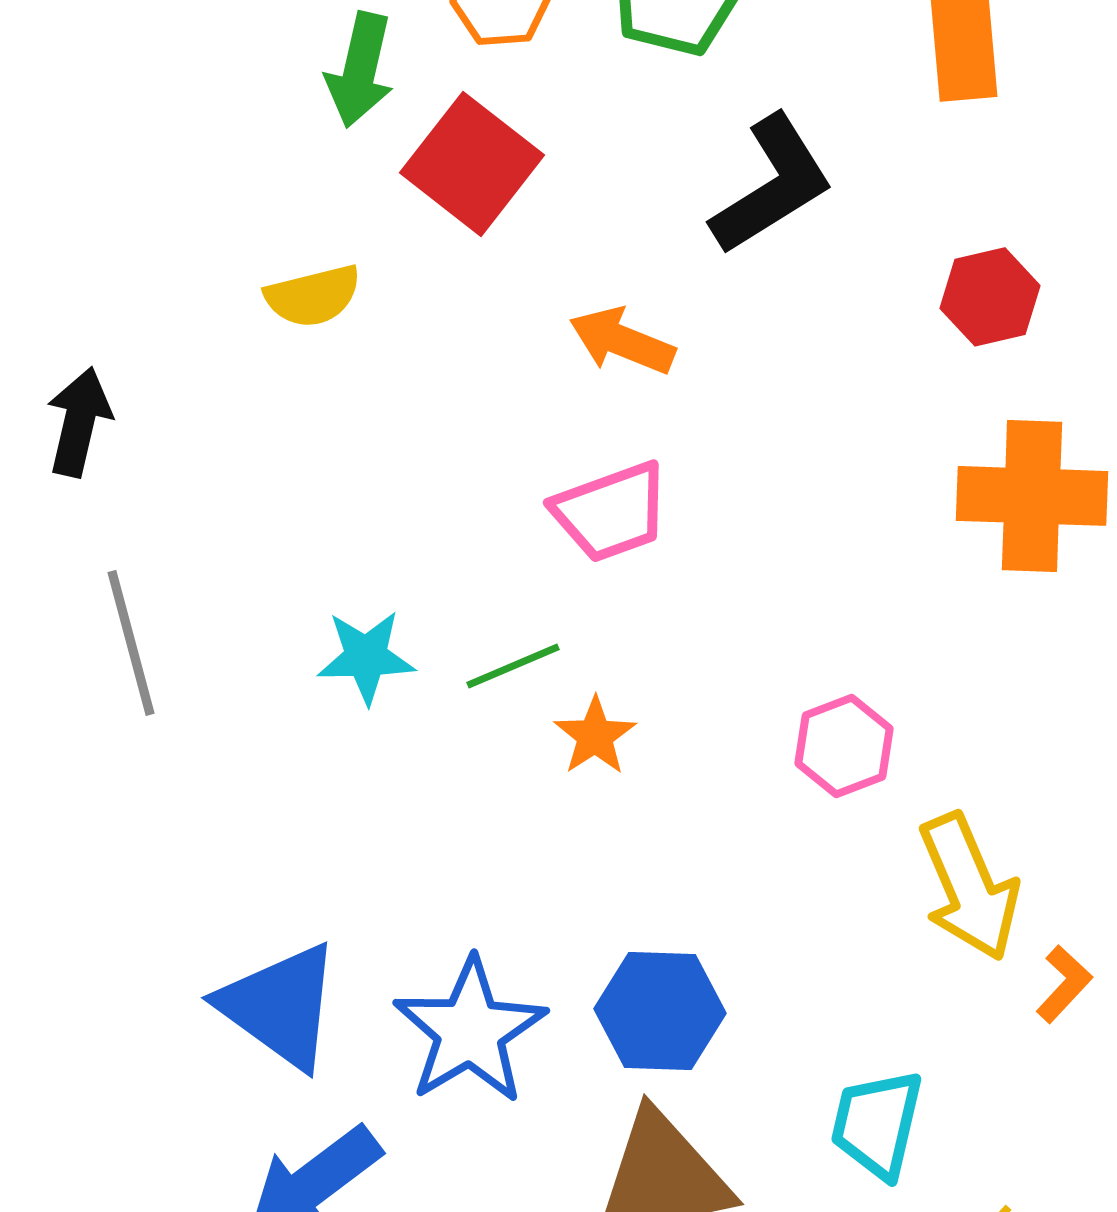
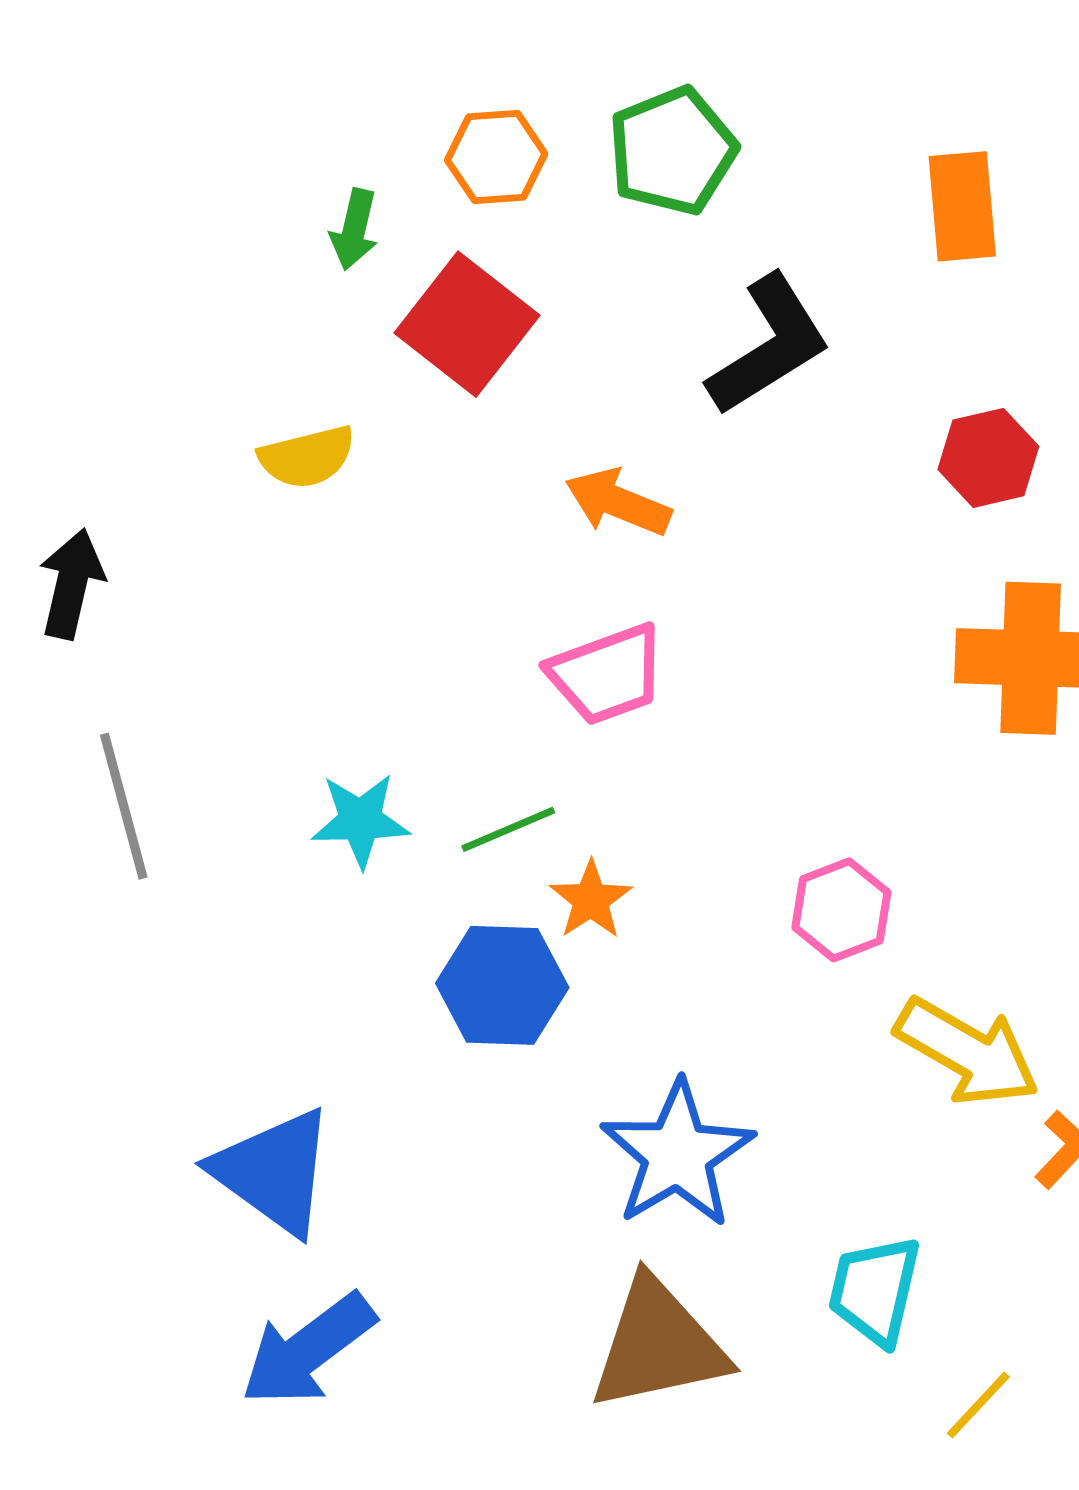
green arrow: (360, 70) -> (354, 229), size x0.7
yellow arrow: (969, 887) -> (967, 1052), turned -37
blue hexagon: (660, 1011) -> (502, 985), moved
blue star: (470, 1031) -> (677, 1154), moved

